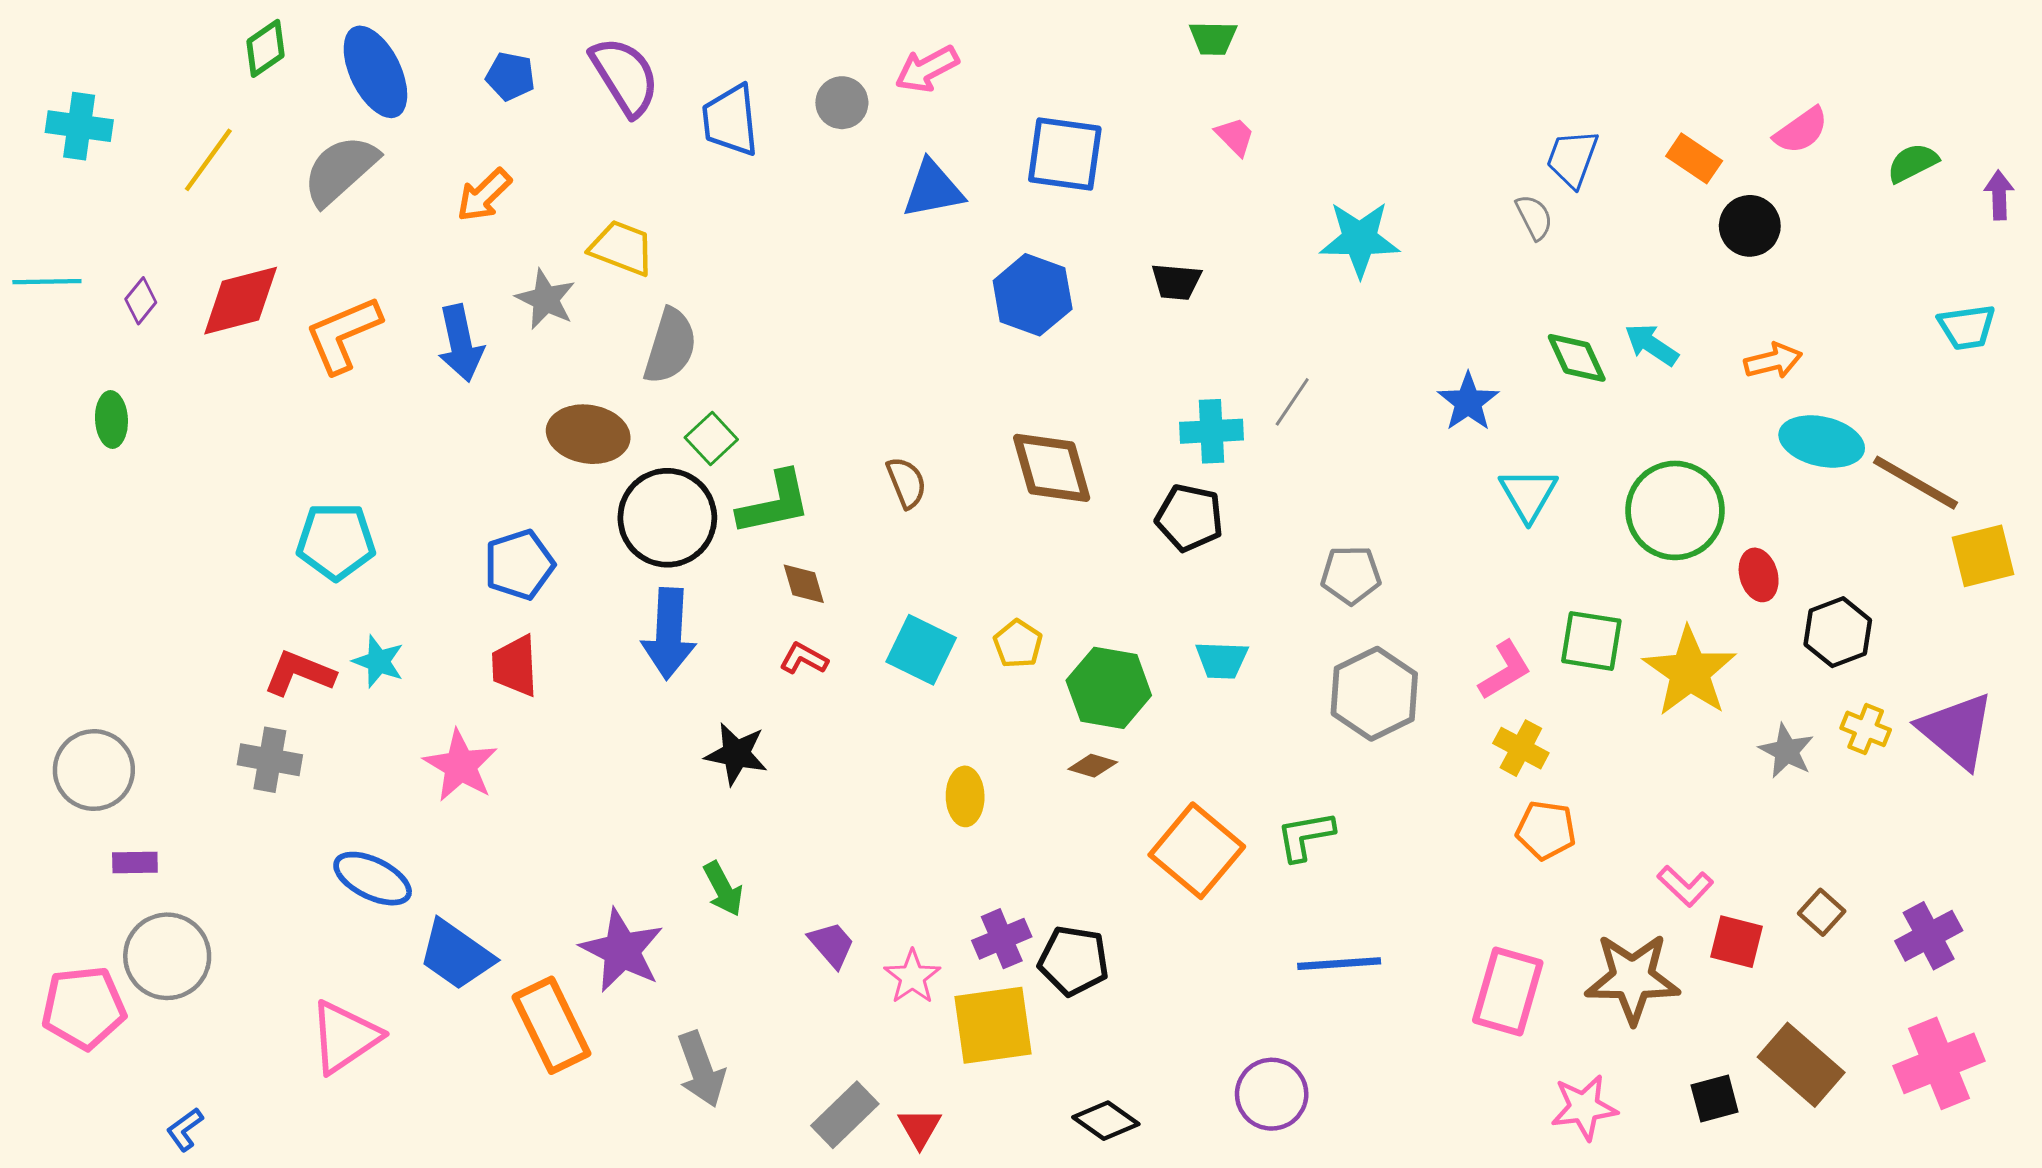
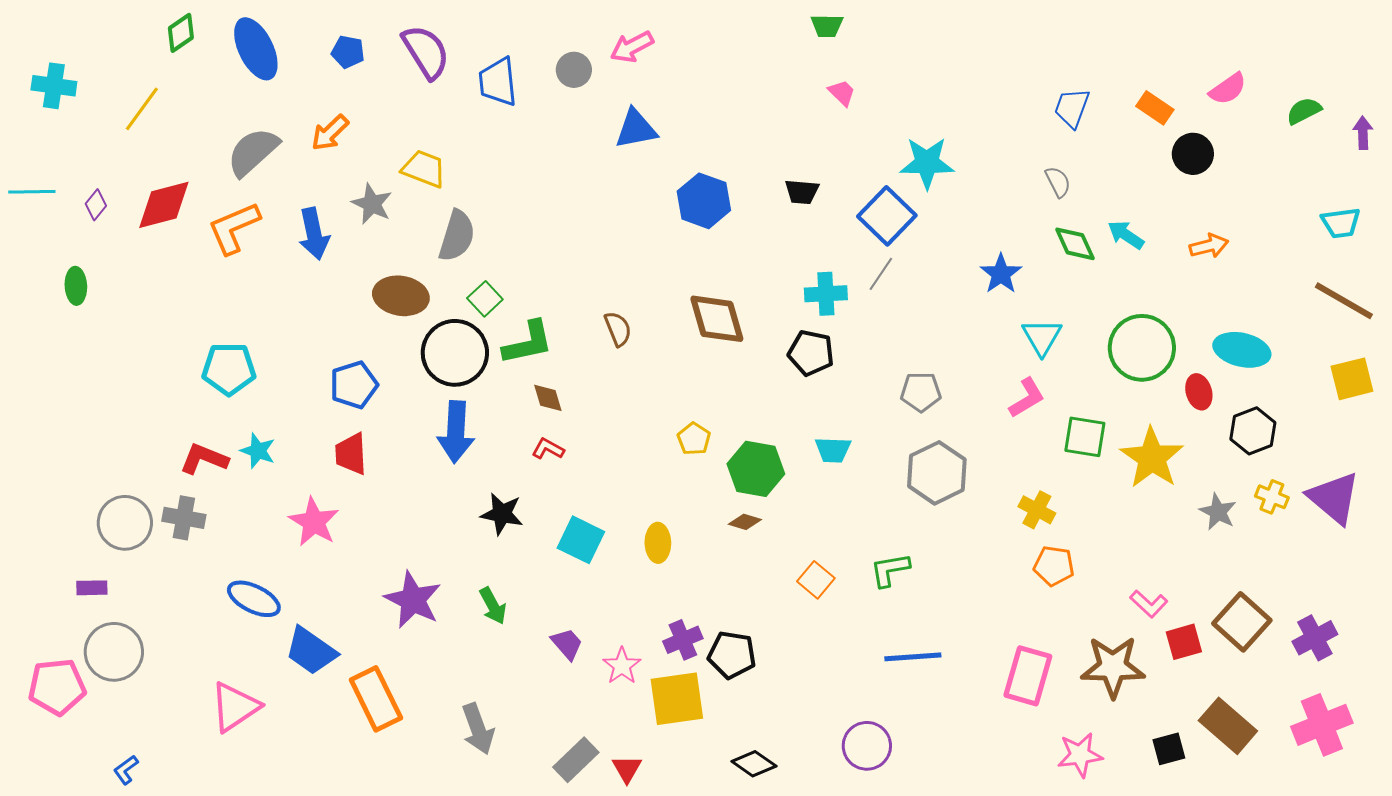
blue square: (1065, 154) -> (887, 216), moved, turned 36
gray semicircle: (340, 170) -> (253, 152), moved
gray semicircle: (1534, 217) -> (1058, 182), moved
cyan ellipse: (1822, 441) -> (1242, 350), moved
brown line: (1916, 483) -> (1344, 301), moved
cyan square: (921, 650) -> (581, 540), moved
pink L-shape: (1505, 670) -> (1027, 398), moved
gray circle: (94, 770) -> (125, 523), moved
orange square: (1197, 851) -> (816, 580), size x0.6
brown square: (1822, 912) -> (1242, 622), size x1.8
red square: (1737, 942) -> (1184, 642), turned -30
purple star: (622, 950) -> (413, 600), moved

